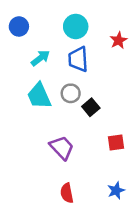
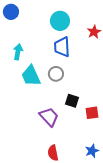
blue circle: (19, 26) -> (11, 12), moved
cyan arrow: (40, 58) -> (18, 52), moved, turned -42
black square: (91, 107) -> (72, 101), moved, turned -32

